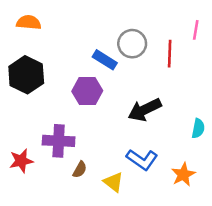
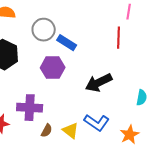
pink line: (196, 30) -> (129, 12), moved
gray circle: (132, 44) -> (44, 30), moved
yellow triangle: (113, 182) -> (71, 131), moved

